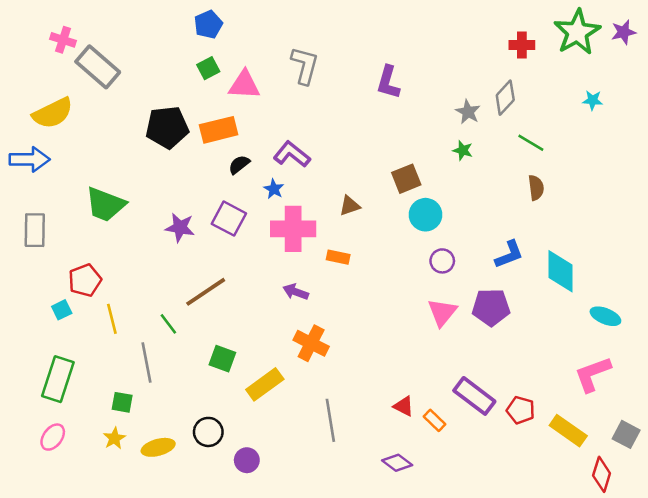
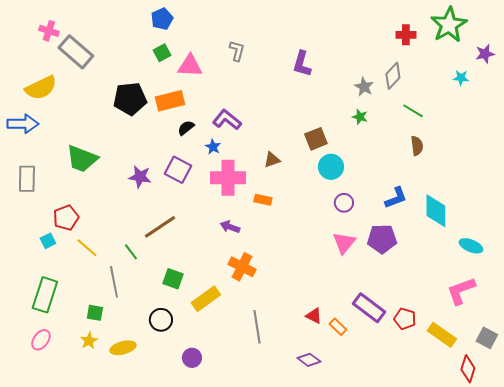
purple star: (623, 32) -> (485, 54), moved
gray L-shape: (305, 66) -> (237, 51), size x0.7
yellow line: (112, 319) -> (87, 248), turned -35
black circle: (208, 432) -> (161, 320), moved

